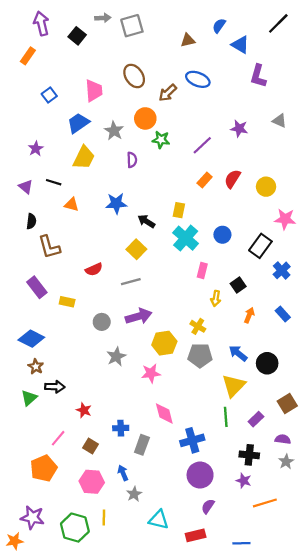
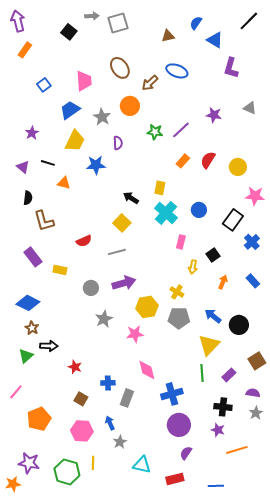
purple arrow: (41, 23) -> (18, 21), moved
green star: (161, 140) -> (155, 132), moved
blue star: (116, 203) -> (96, 165), moved
pink line: (58, 438) -> (16, 392), moved

